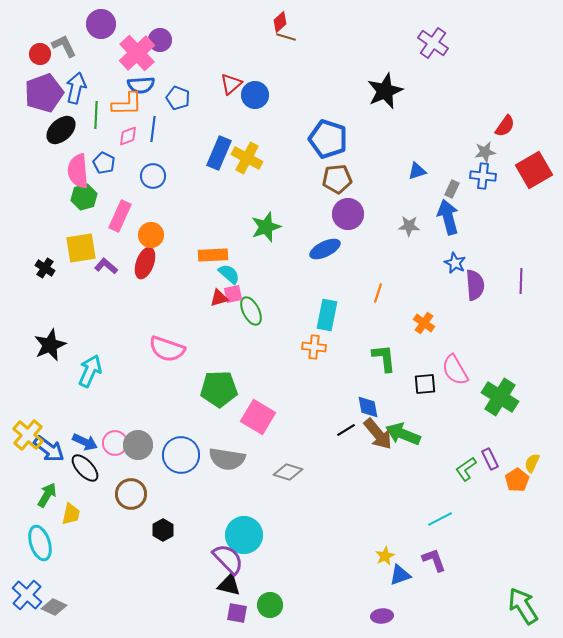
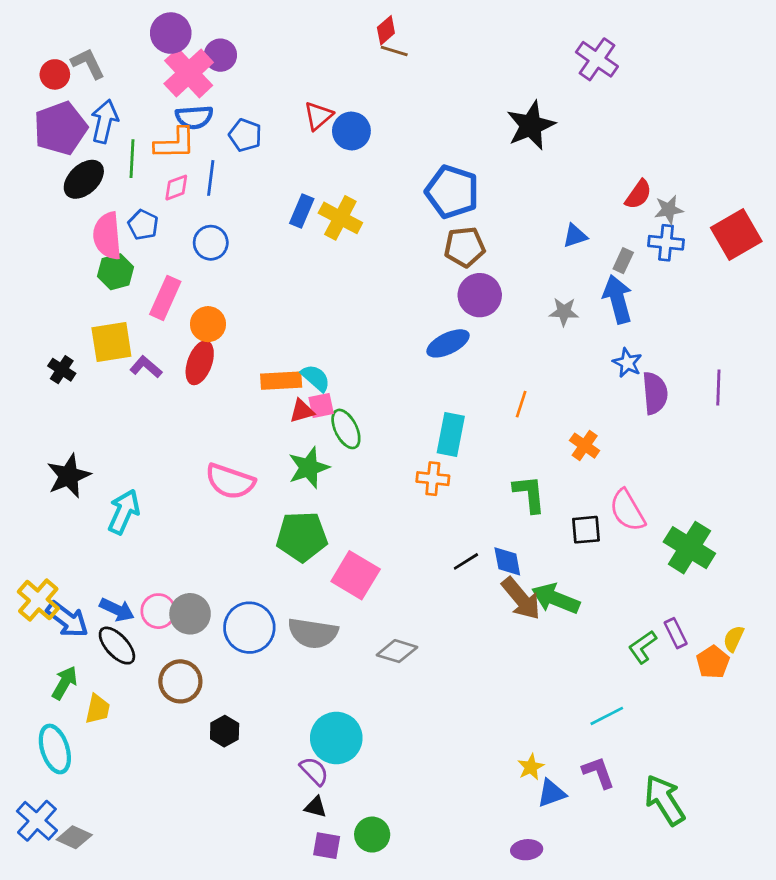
purple circle: (101, 24) -> (171, 33), moved
red semicircle: (505, 126) -> (638, 194), moved
blue rectangle: (219, 153) -> (302, 211), size x0.7
green star: (266, 227) -> (309, 468), moved
orange rectangle: (213, 255) -> (281, 381), moved
black line: (346, 430) -> (466, 561), moved
purple semicircle: (228, 559) -> (314, 771), size x0.7
black triangle: (229, 585) -> (316, 807), size x0.7
green arrow: (523, 606) -> (665, 800), moved

